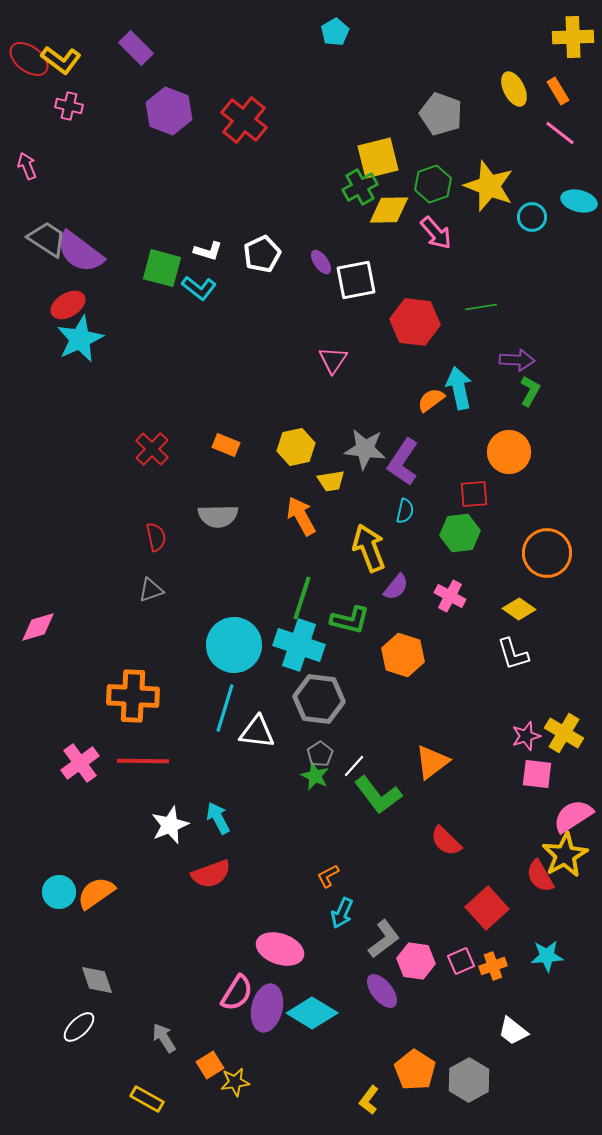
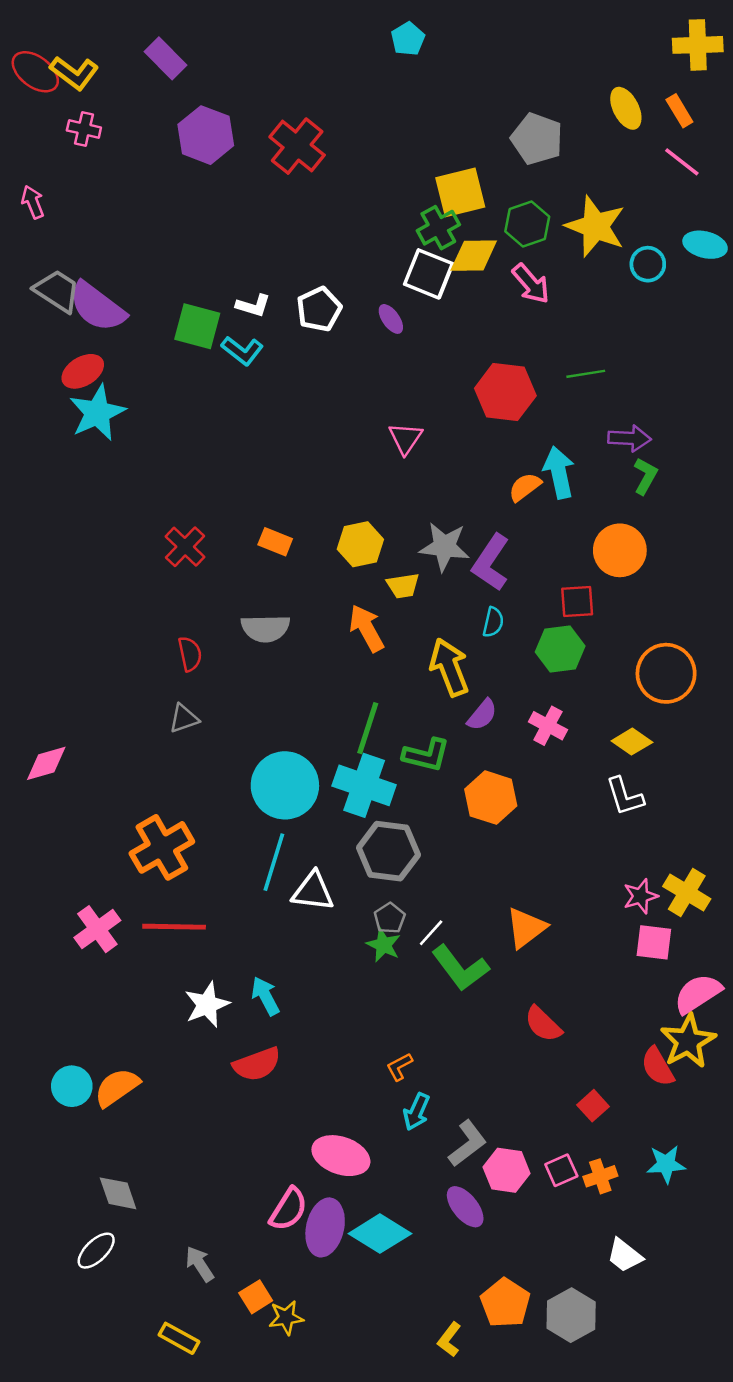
white square: (356, 280) -> (429, 274), moved, turned 33
orange cross: (133, 696) -> (162, 847), turned -33
red square: (487, 908) -> (593, 1106), size x0.6

